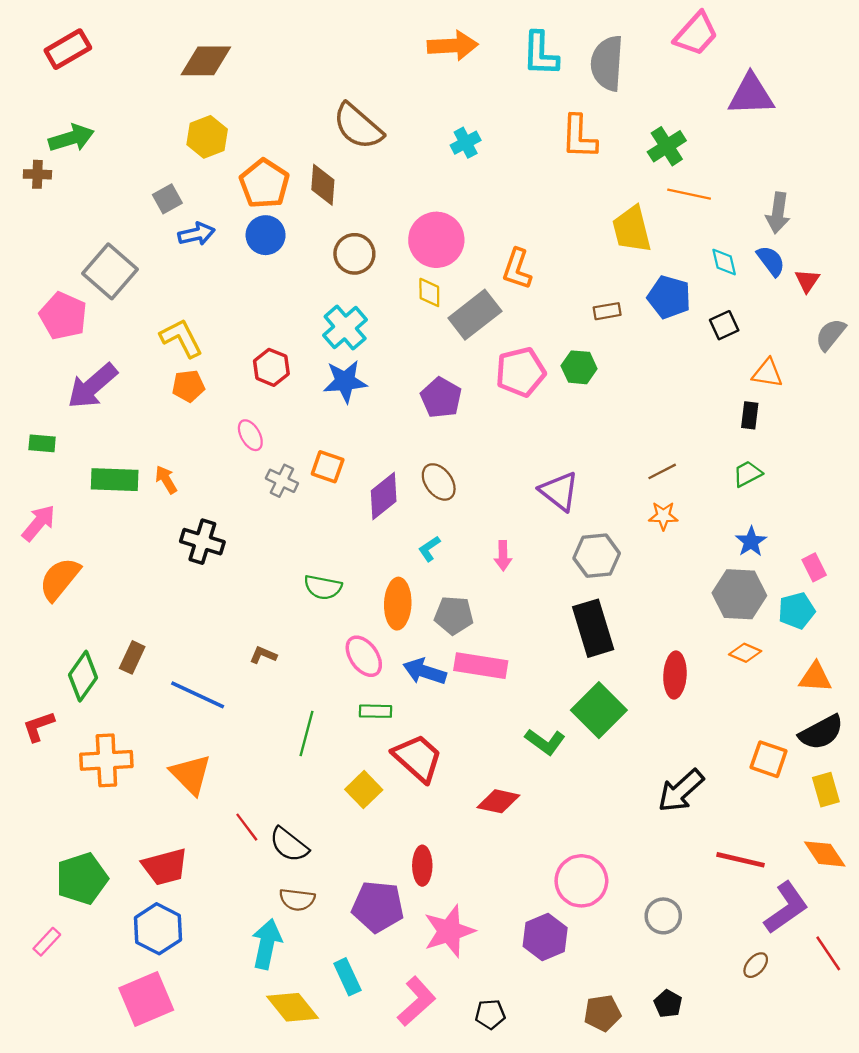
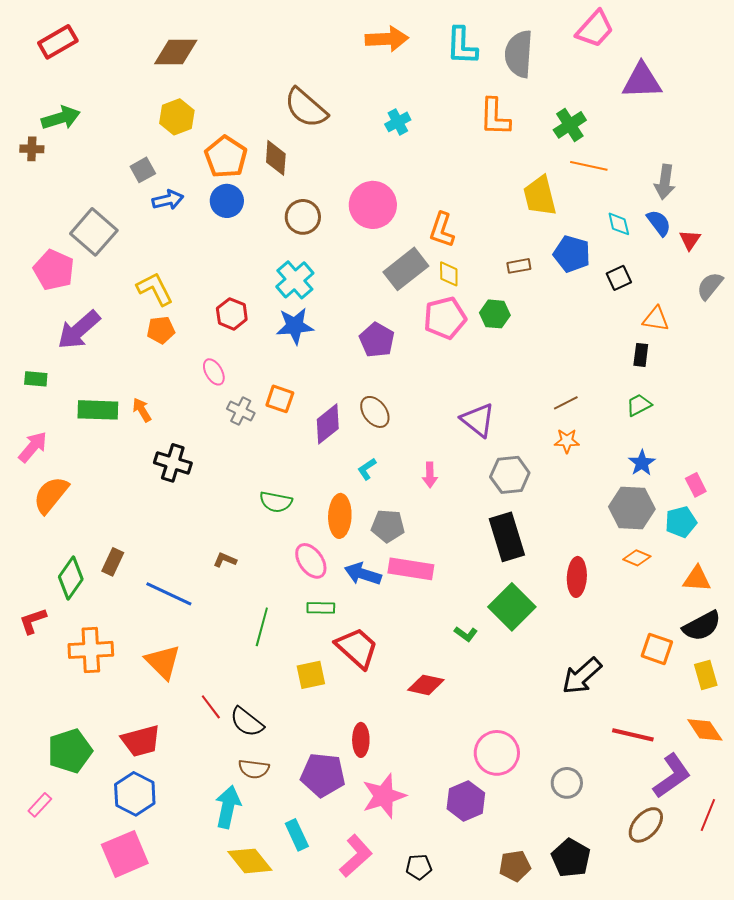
yellow diamond: (429, 292) -> (449, 274), moved
green L-shape: (545, 742) -> (466, 634), size x0.7
yellow square: (364, 790) -> (311, 675), turned 32
red line: (828, 953) -> (708, 815), turned 56
brown ellipse: (756, 965) -> (646, 825), size x1.6
black pentagon: (668, 1004) -> (571, 858), size x1.6

